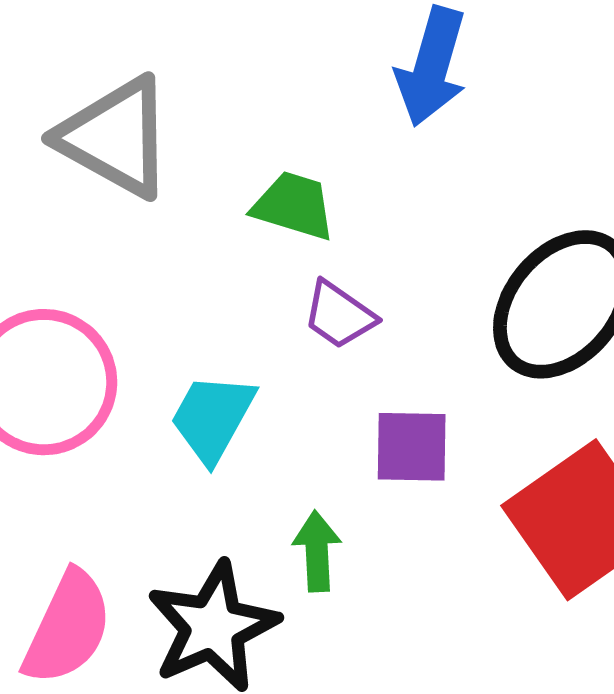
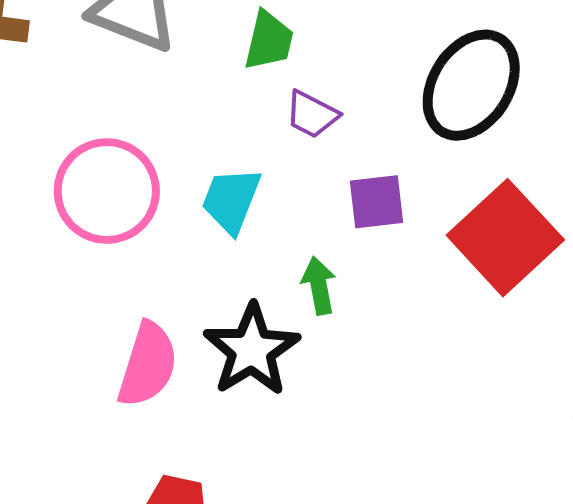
green trapezoid: (294, 206) -> (269, 41), turned 94

